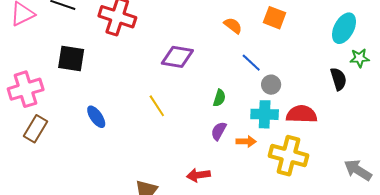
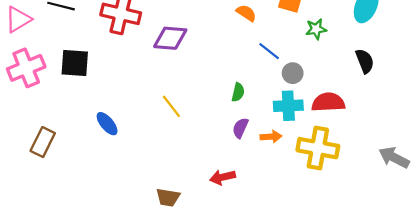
purple diamond: (177, 57) -> (170, 38), moved
green star: (360, 58) -> (316, 29), moved
pink cross: (26, 89) -> (26, 68), moved

